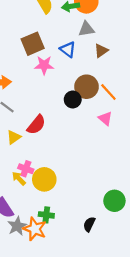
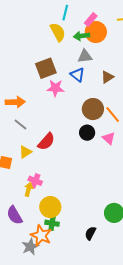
gray triangle: (86, 29) -> (85, 56), moved
black circle: (73, 99) -> (87, 133), moved
yellow arrow: (19, 178) -> (29, 189), turned 56
yellow circle: (44, 179) -> (50, 207), moved
gray star: (17, 226) -> (30, 247), moved

